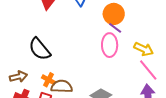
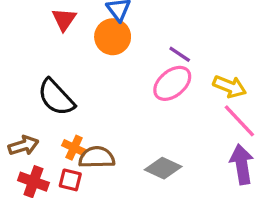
orange circle: (114, 14) -> (113, 37), moved
pink ellipse: (110, 45) -> (172, 83), turned 55

